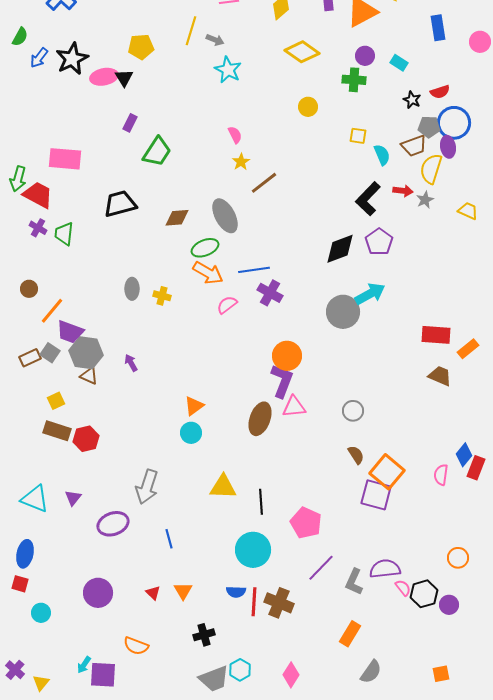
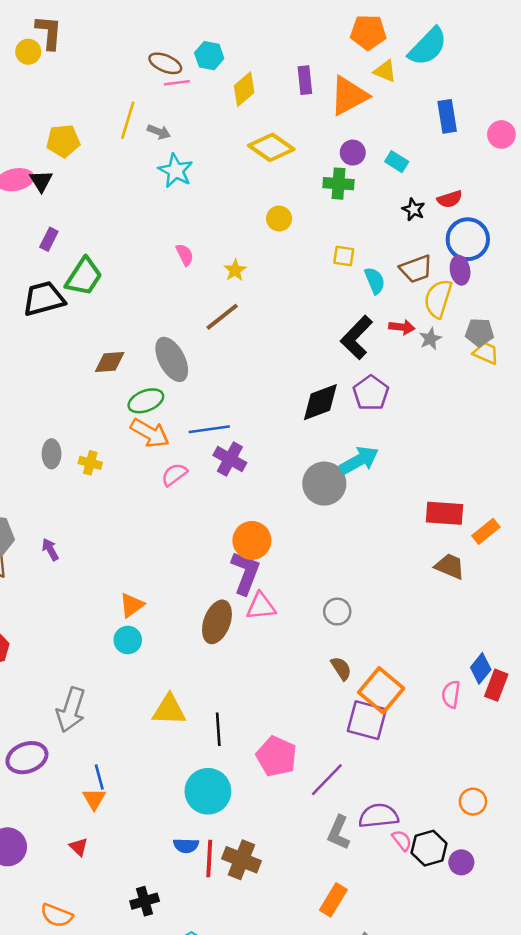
gray pentagon: (429, 127) -> (479, 332), moved
yellow star: (241, 162) -> (235, 270), moved
black trapezoid: (120, 204) -> (44, 299), moved
purple line: (321, 568) -> (327, 780), moved
orange triangle: (183, 591) -> (94, 799), moved

